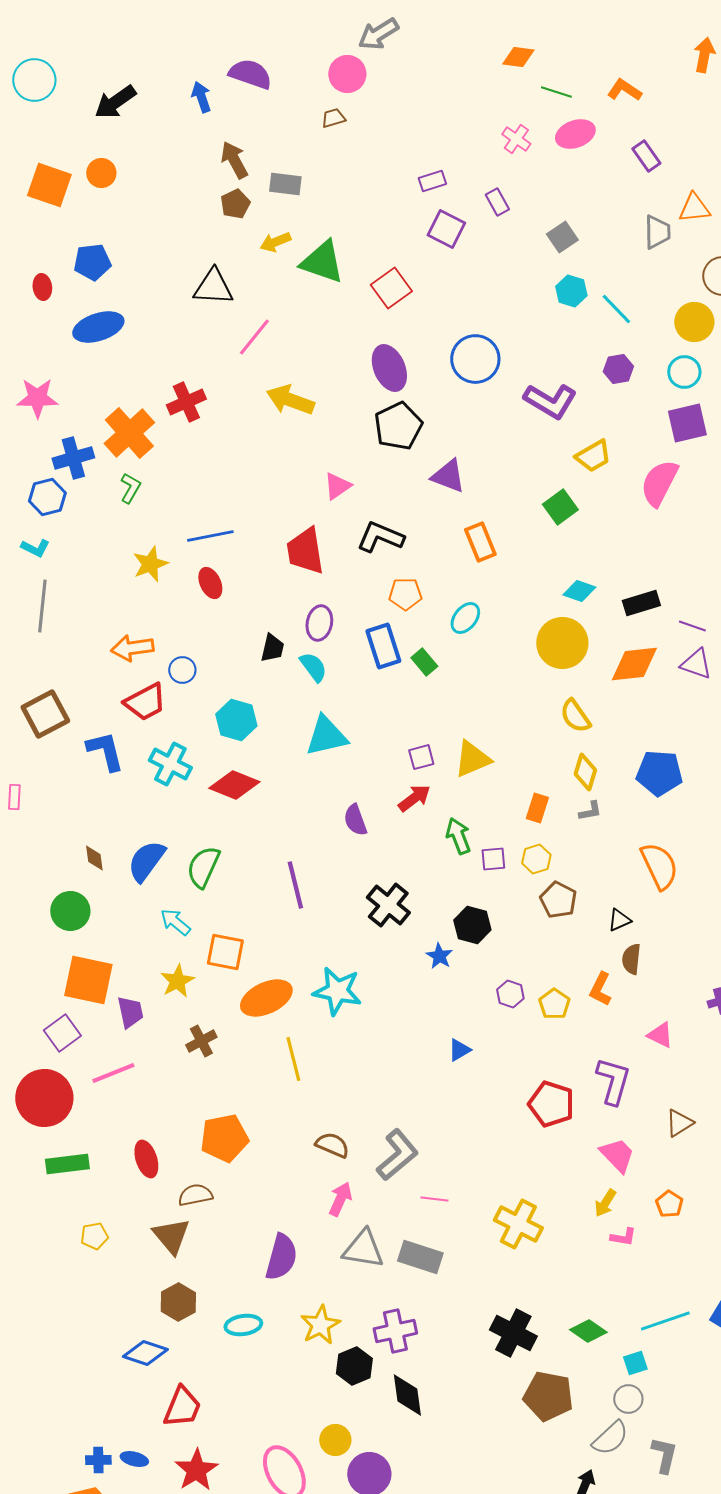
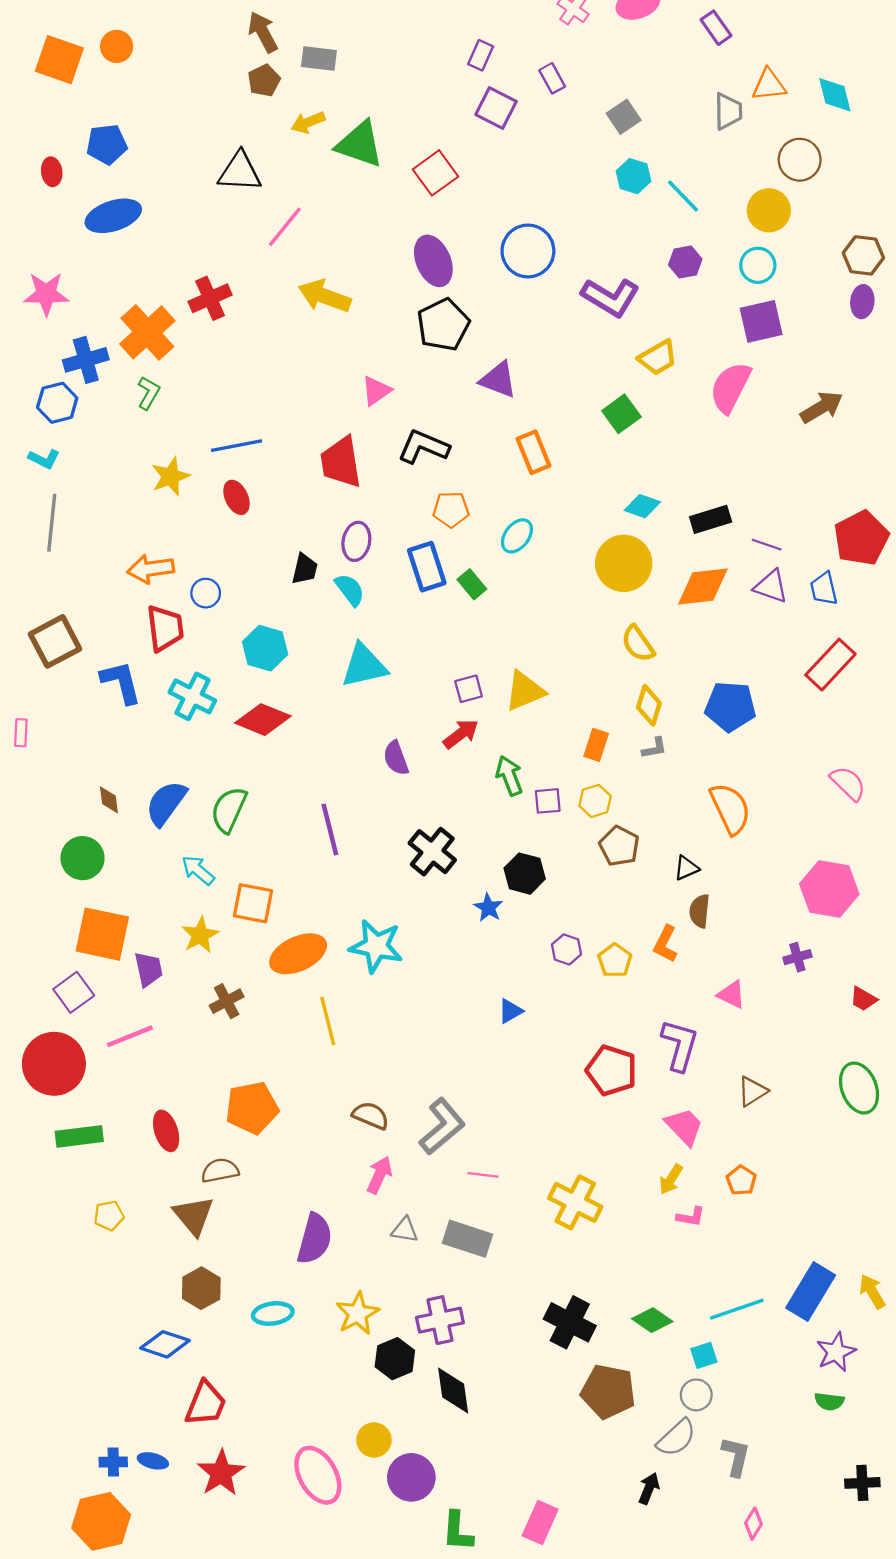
purple rectangle: (432, 181) -> (481, 55), turned -48
red trapezoid: (145, 702) -> (165, 628), turned -69
gray triangle: (363, 1249) -> (405, 1230), size x0.6

